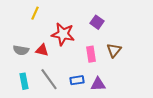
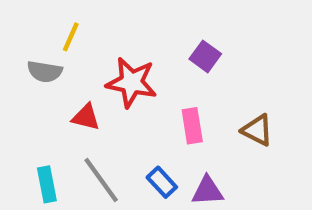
gray semicircle: (21, 50) -> (45, 72), moved
brown triangle: (114, 50) -> (257, 130), moved, turned -42
blue rectangle: (77, 80) -> (162, 182), turned 56

